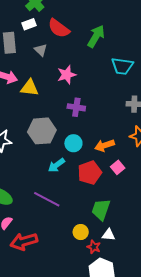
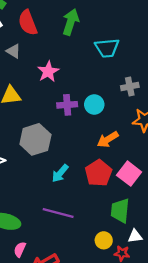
red semicircle: (59, 28) -> (28, 23), turned 45
cyan circle: (73, 143) -> (94, 105), moved
pink square: (118, 167) -> (129, 174), moved, size x1.5

